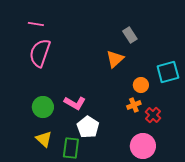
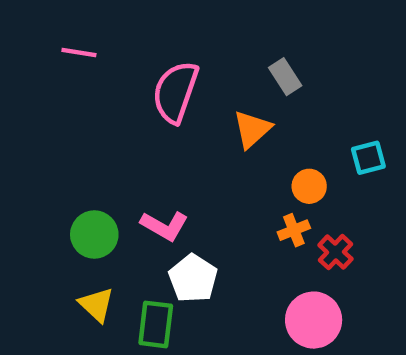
pink semicircle: (40, 53) -> (175, 92), moved
cyan square: (168, 72) -> (368, 158), size x0.7

